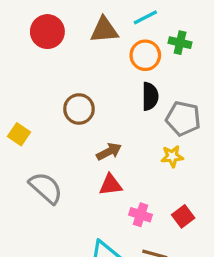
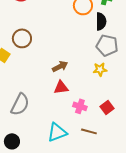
black semicircle: (150, 96) -> (101, 21), moved
brown circle: (79, 109) -> (22, 38), moved
gray semicircle: (46, 188) -> (20, 104), moved, turned 75

